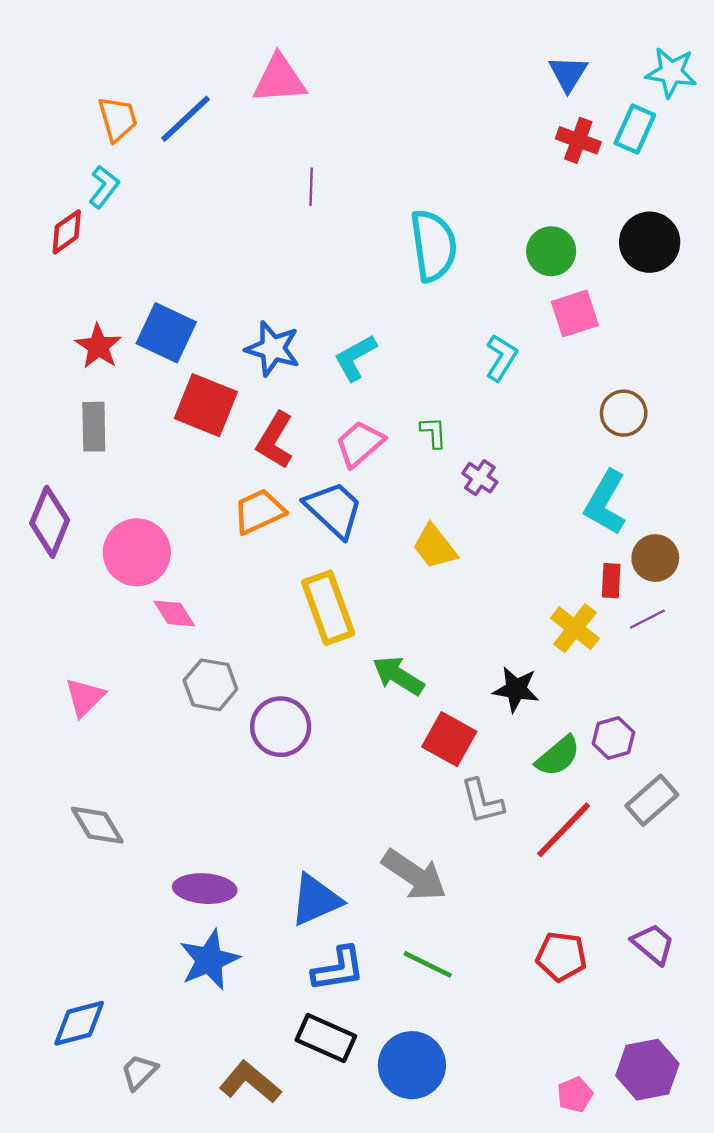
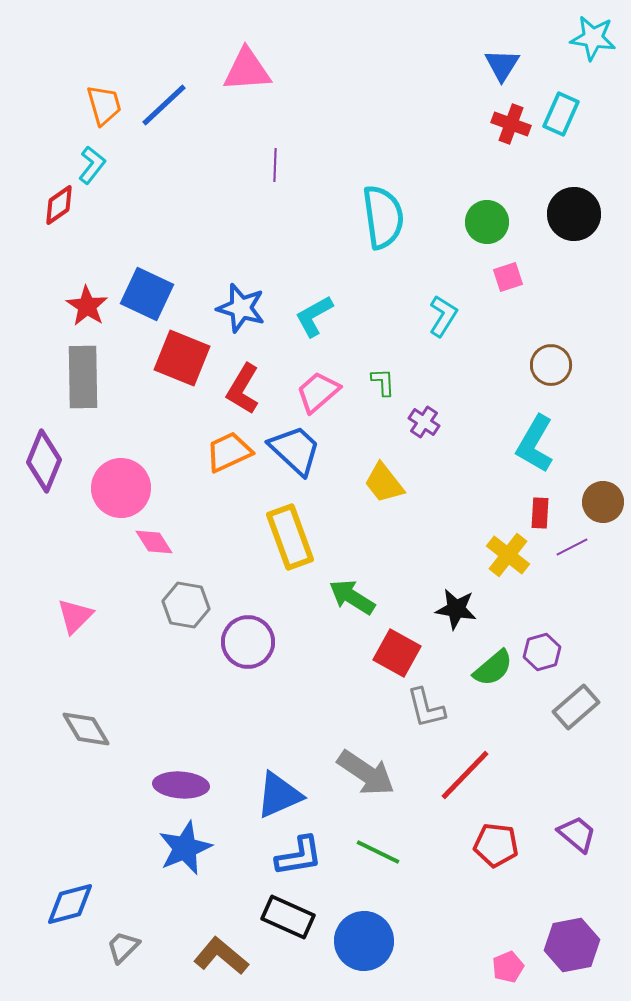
cyan star: (671, 72) -> (593, 38), moved
pink square: (575, 313) -> (508, 277), size x0.7
gray rectangle: (94, 427) -> (83, 377), size x1.4
brown circle: (655, 558) -> (603, 502), moved
red line: (564, 830) -> (465, 775), moved

